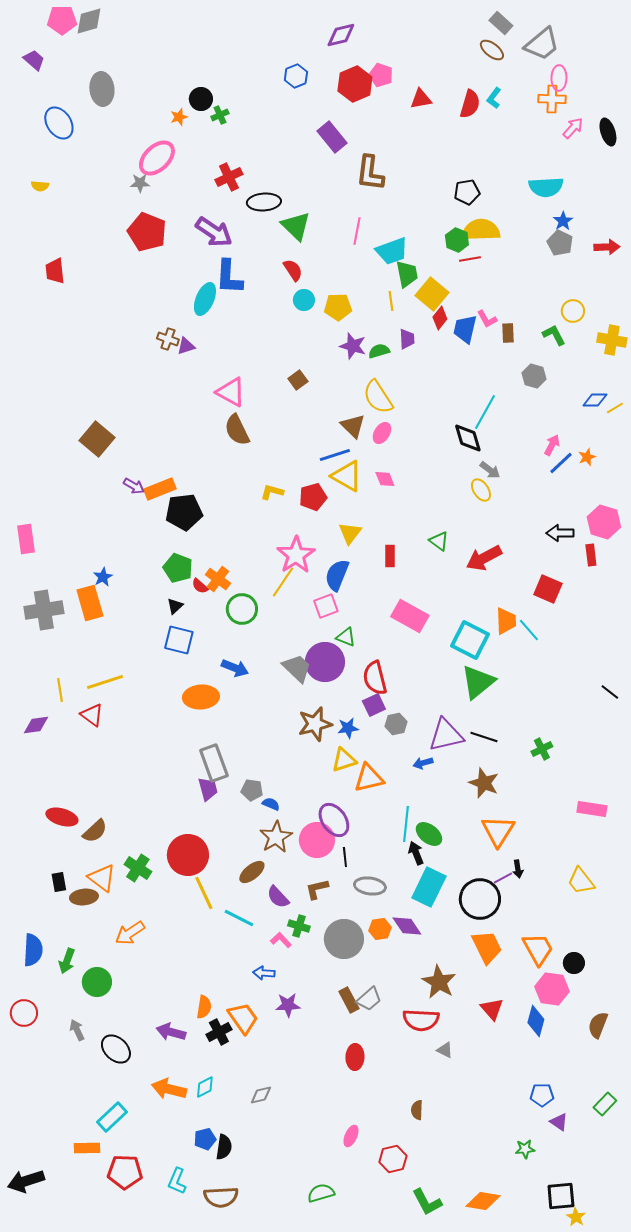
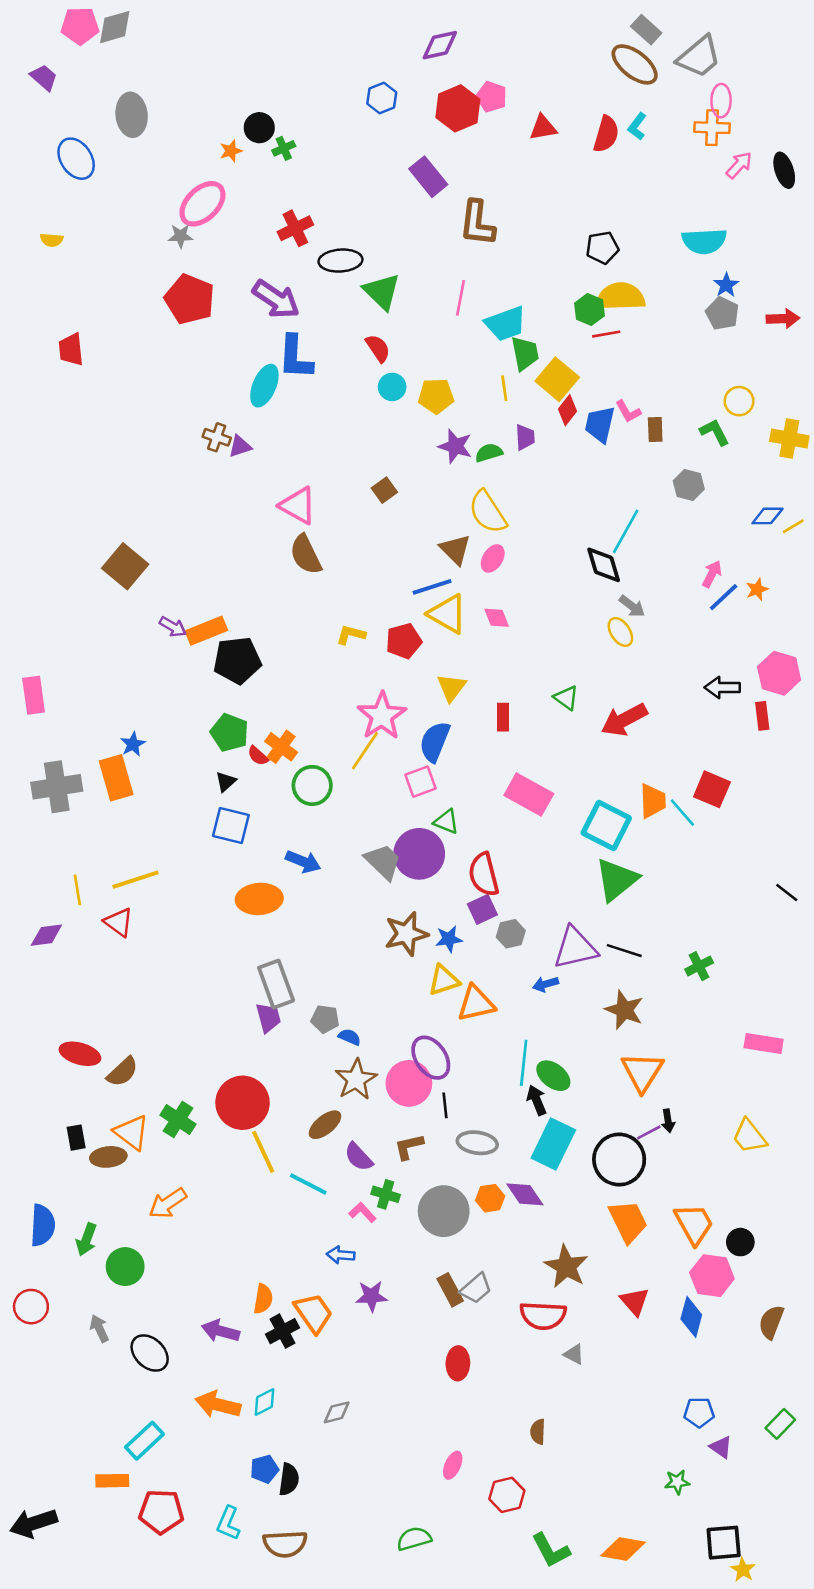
brown ellipse: (492, 50) -> (635, 64), size x1.5
red square: (548, 589) -> (712, 789), moved

